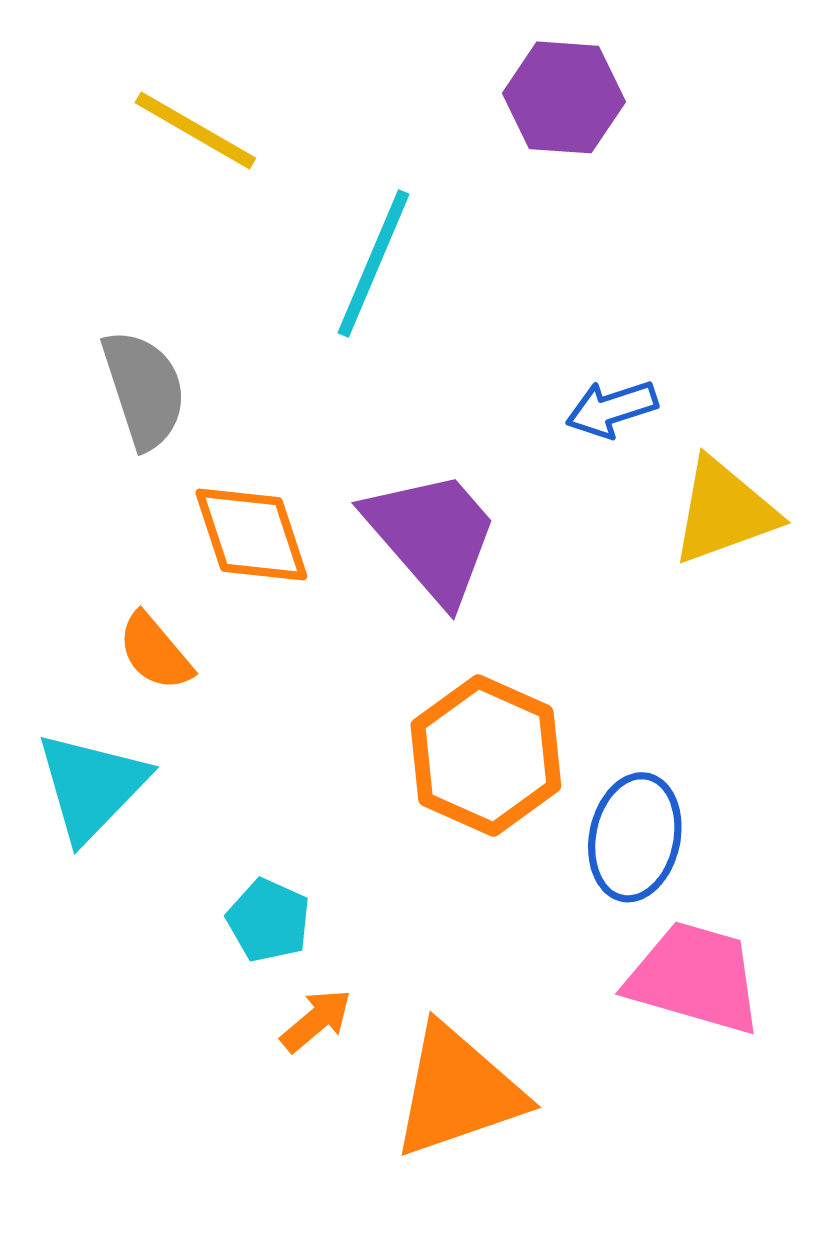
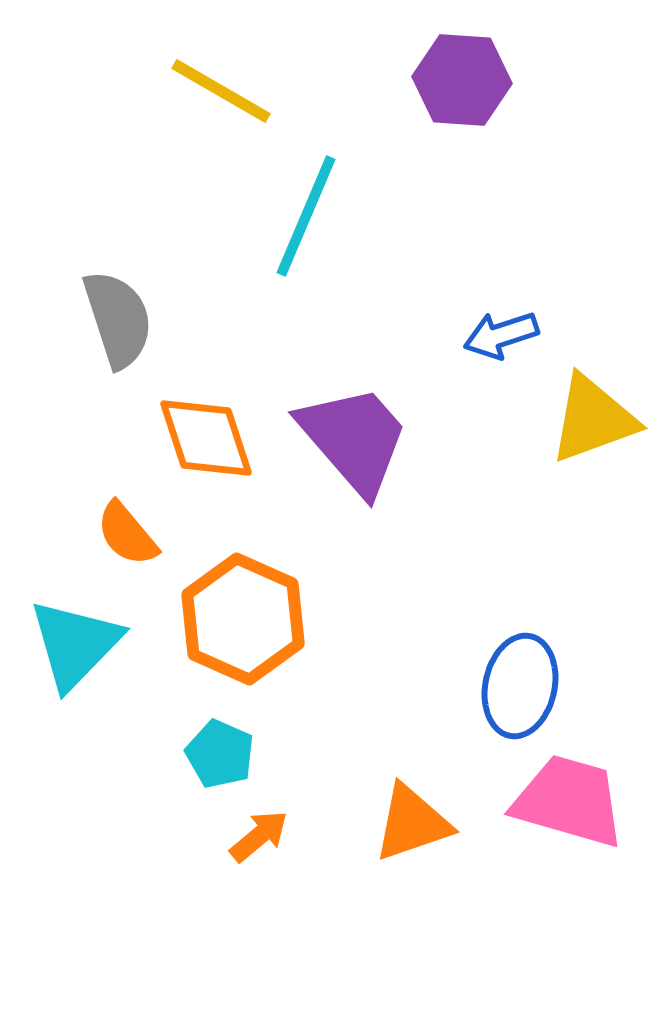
yellow line: (195, 130) -> (221, 91), moved
orange hexagon: (486, 756) -> (243, 619), moved
orange triangle: (458, 1091) -> (412, 823), moved, size x0.7

